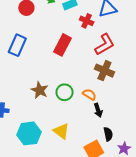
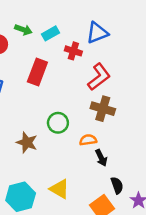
red rectangle: (62, 45) -> (37, 72), moved
green circle: (65, 92) -> (58, 123), moved
orange semicircle: (89, 94) -> (88, 140), turned -32

